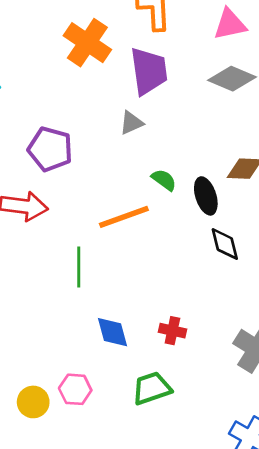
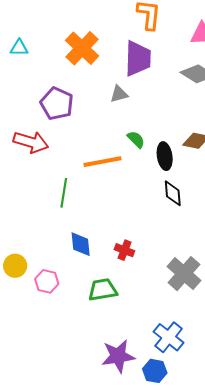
orange cross: (87, 43) -> (82, 48), moved
yellow circle: (33, 402) -> (15, 266), moved

